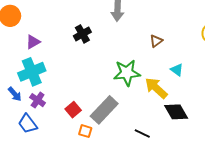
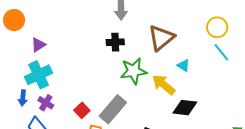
black cross: (82, 34) -> (115, 42), moved, turned 30
brown triangle: (156, 41) -> (161, 38), size x2.0
blue arrow: (15, 94) -> (23, 98), turned 49
black diamond: (176, 112) -> (185, 108), turned -50

